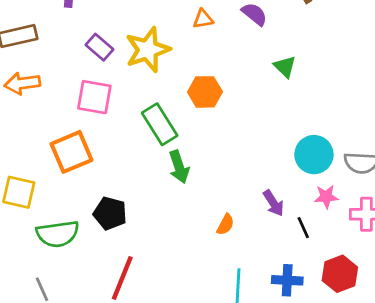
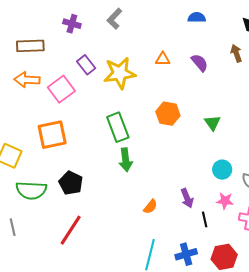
green triangle: (285, 67) -> (212, 123), moved
orange hexagon: (205, 92) -> (168, 114), moved
pink square: (94, 97) -> (61, 89), moved, turned 32
cyan circle: (314, 155) -> (222, 170), size x0.7
blue cross: (287, 280) -> (186, 254), turned -30

